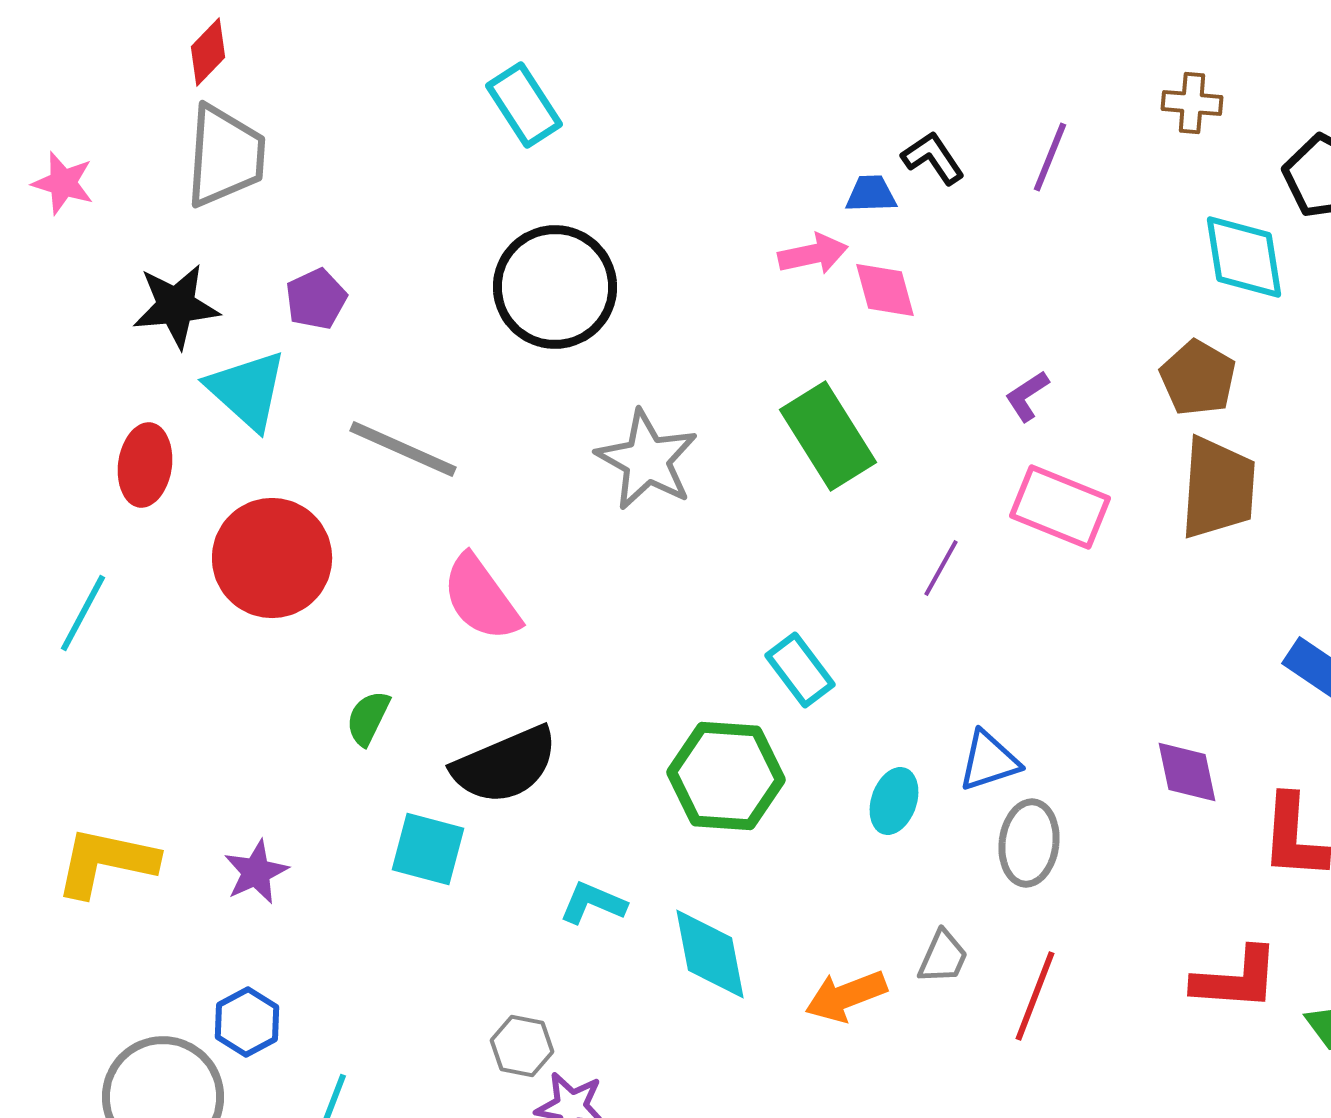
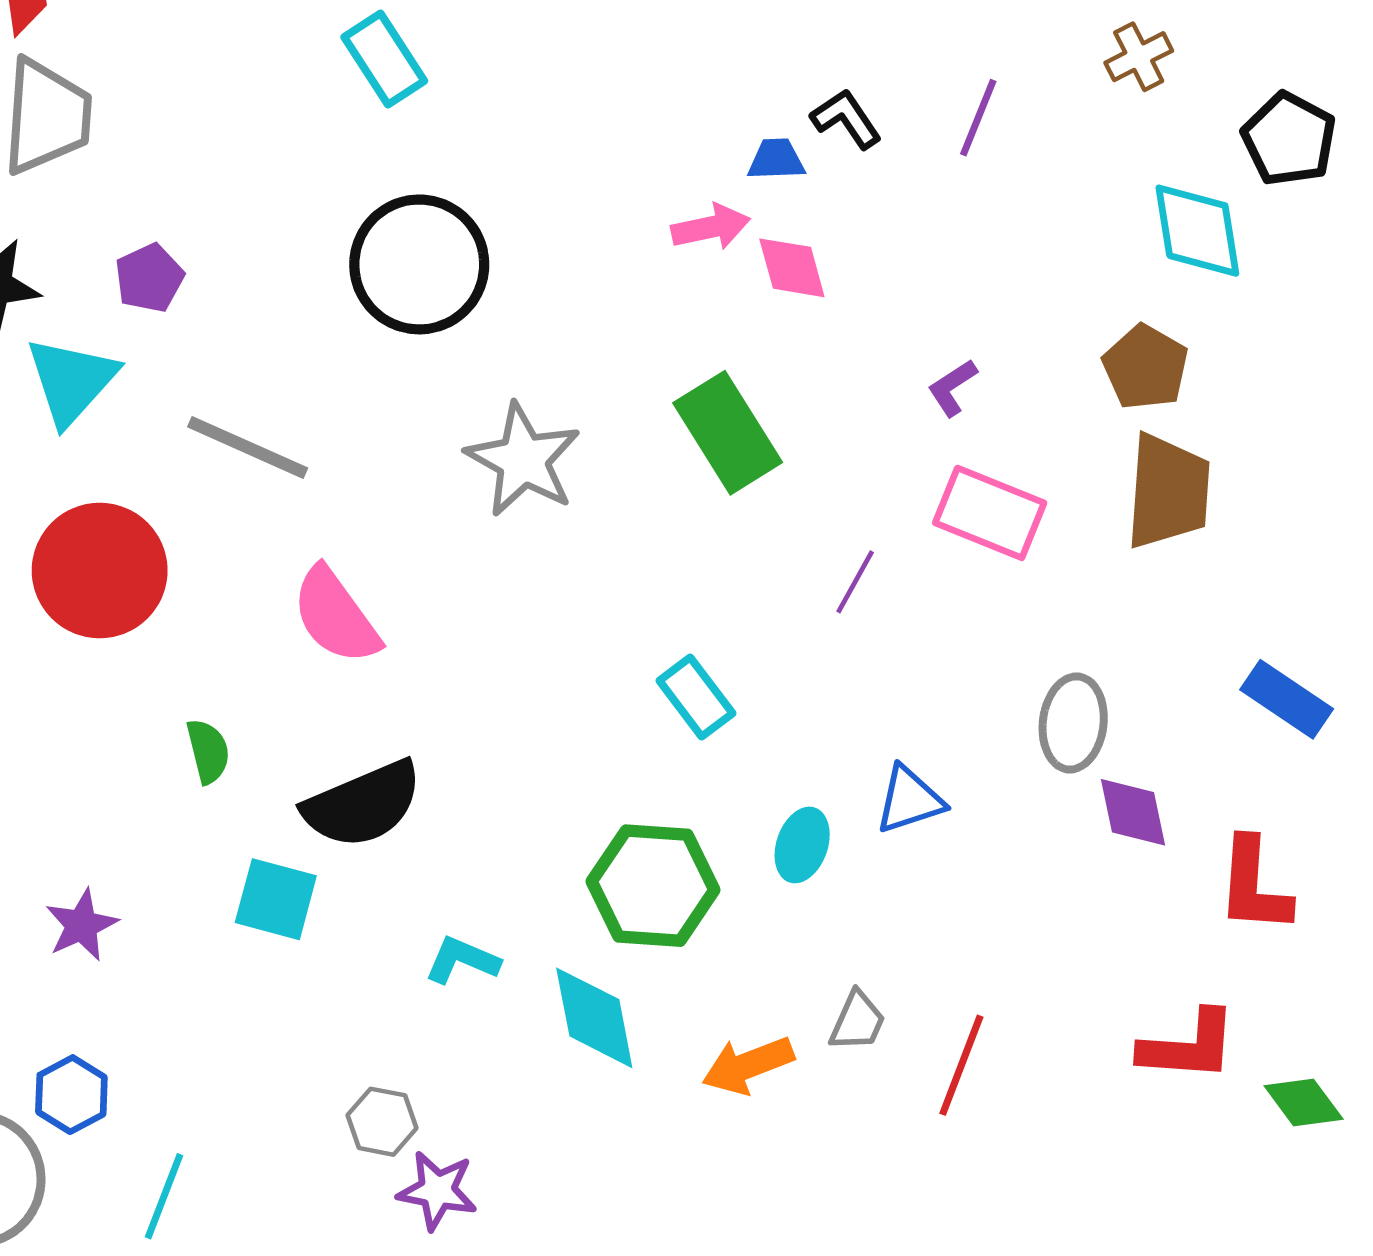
brown cross: (1192, 103) -> (1139, 57), turned -32
cyan triangle: (247, 390) -> (71, 381), turned 30
green semicircle: (368, 718) -> (208, 751), turned 140
green hexagon: (726, 776) -> (653, 886), moved
gray ellipse: (1029, 843) -> (1073, 723), moved

